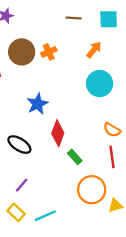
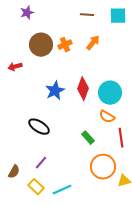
orange arrow: (94, 50) -> (93, 43), moved
cyan circle: (100, 84) -> (110, 93), moved
orange semicircle: (112, 130) -> (107, 117), moved
red diamond: (58, 133) -> (83, 89), moved

